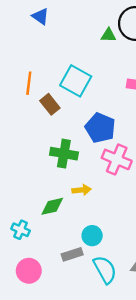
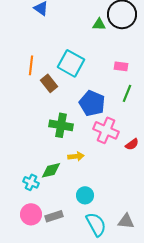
cyan cross: (21, 230) -> (31, 182), moved
gray rectangle: (72, 254) -> (54, 216), moved
pink circle: (29, 271) -> (31, 214), moved

